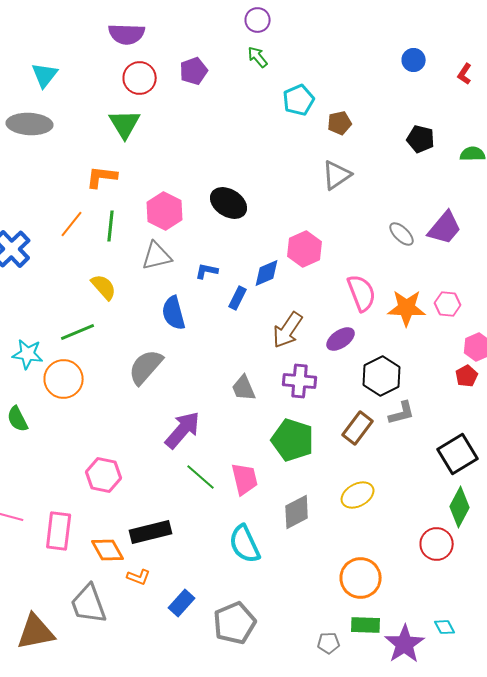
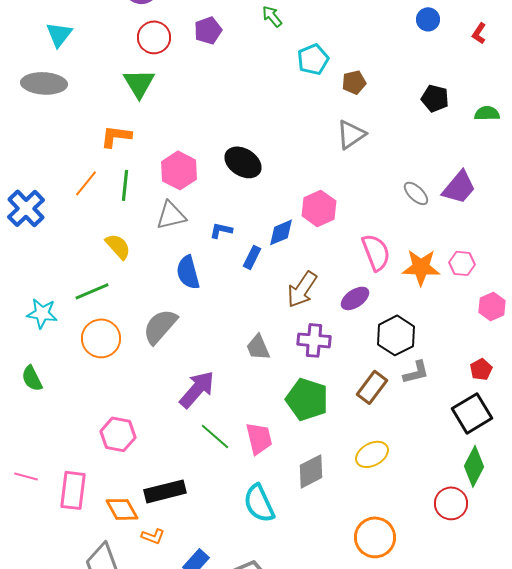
red pentagon: (467, 376) -> (481, 369), moved
orange circle: (64, 379) -> (101, 338), moved

